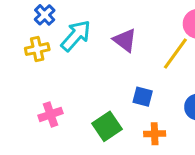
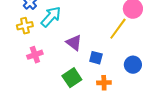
purple triangle: (125, 40) -> (74, 43), moved
pink cross: (51, 114) -> (35, 55), moved

